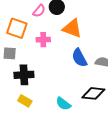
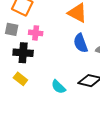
pink cross: (43, 40) -> (36, 33), moved

